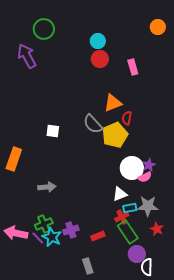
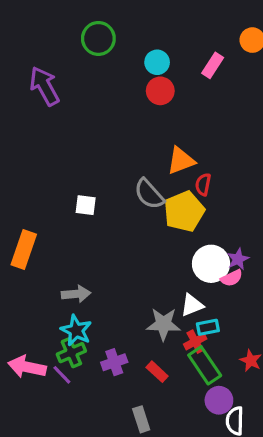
green circle: (44, 29) -> (98, 38), moved
pink rectangle: (133, 67) -> (213, 65), moved, turned 49
gray star: (148, 206) -> (163, 324), moved
red rectangle: (98, 236) -> (157, 372), turned 64
cyan star: (52, 237) -> (76, 330), moved

